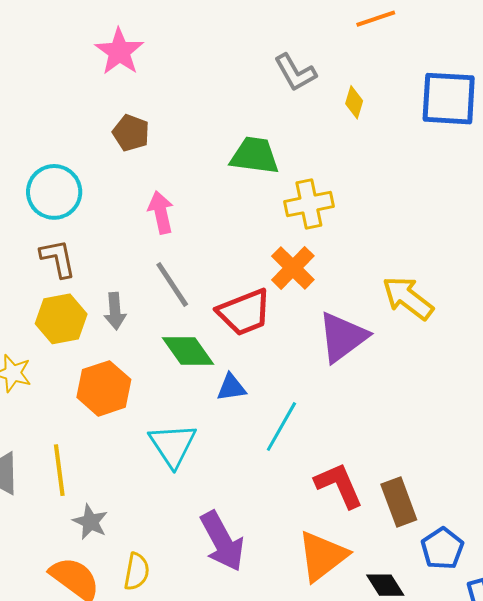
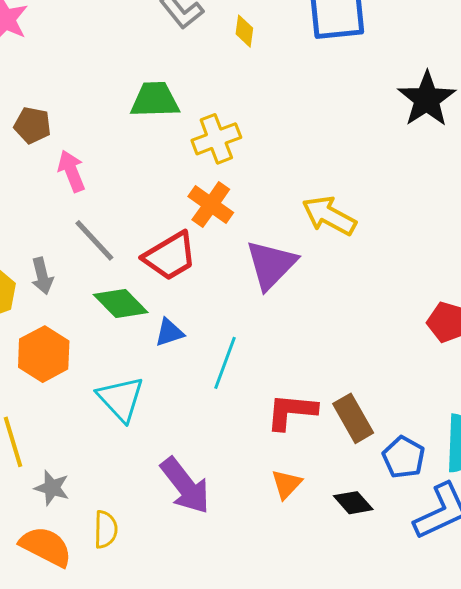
brown pentagon: (131, 133) -> (33, 125), moved
red L-shape: (339, 485) -> (291, 412), turned -52
orange triangle: (322, 556) -> (286, 484), size x0.6

